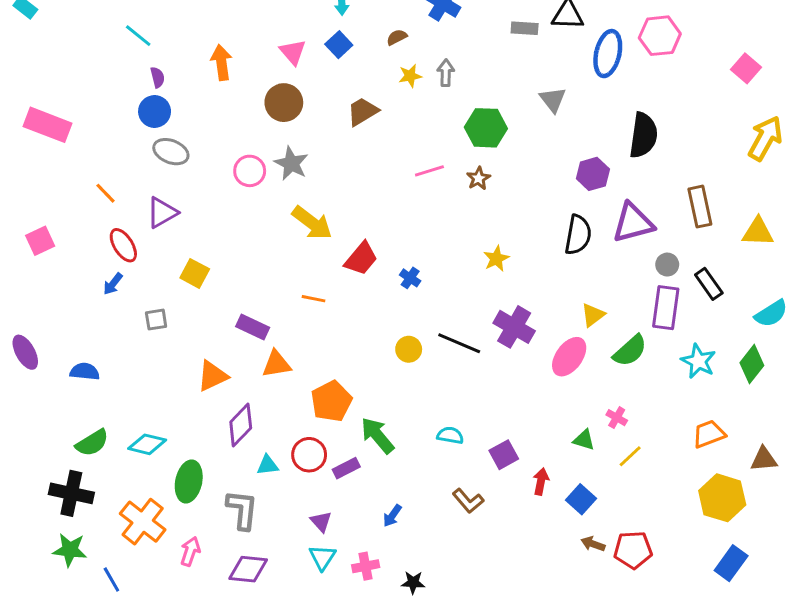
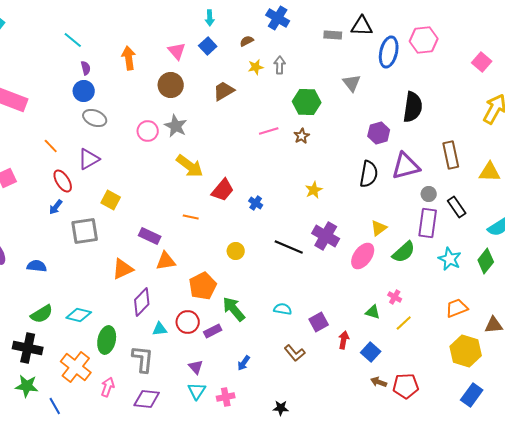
gray square: (156, 320) -> (85, 231), size x1.8
yellow circle: (409, 349) -> (236, 251), moved
black star: (413, 583) -> (281, 408), moved

